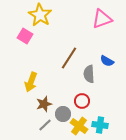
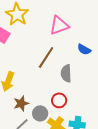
pink triangle: (102, 19) -> (59, 25), moved
blue semicircle: (107, 61) -> (84, 49), moved

